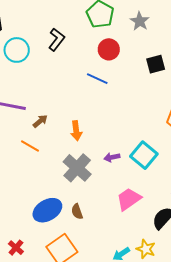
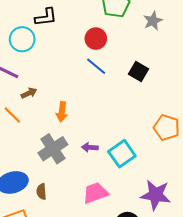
black L-shape: (57, 40) -> (46, 17), moved, turned 30
red circle: (109, 49) -> (96, 39), moved
cyan circle: (17, 50) -> (22, 39), moved
black square: (156, 64) -> (138, 72), moved, turned 30

